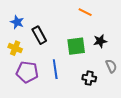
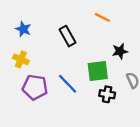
black rectangle: (39, 35) -> (68, 36), moved
green square: (76, 46) -> (98, 71), moved
blue line: (55, 69) -> (68, 84), turned -36

